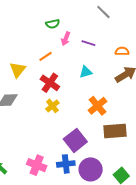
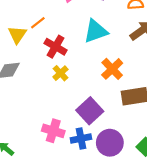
orange line: (46, 56) -> (38, 23), moved
cyan triangle: (86, 72) -> (96, 31), size x1.6
pink cross: (37, 165) -> (53, 131), moved

